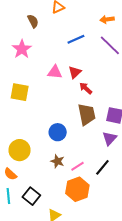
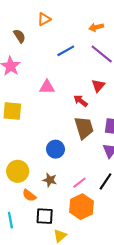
red triangle: (75, 72) -> (98, 86), moved
brown star: (57, 161) -> (50, 180), moved
orange semicircle: (10, 174) -> (29, 195), moved
black square: (31, 196) -> (45, 216), moved, turned -30

